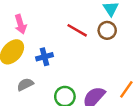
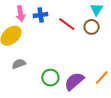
blue cross: (44, 57) -> (41, 15), moved

